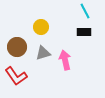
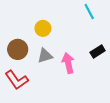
black rectangle: (84, 32) -> (98, 52), moved, turned -32

